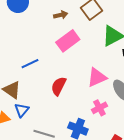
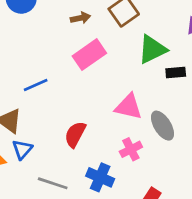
pink triangle: (97, 77) -> (129, 107), turned 35
red semicircle: (59, 86) -> (75, 134), moved

